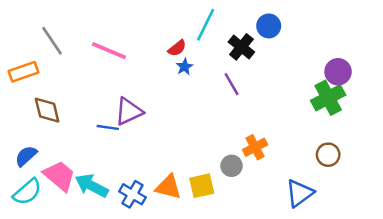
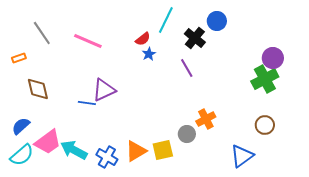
orange rectangle: (24, 72) -> (19, 58), size x0.6
pink trapezoid: (59, 176) -> (48, 142), turned 104
orange triangle: (168, 187) -> (136, 151), turned -45

